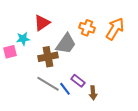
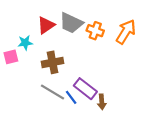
gray trapezoid: (66, 44) -> (71, 23), moved, turned 80
purple rectangle: (78, 81) -> (85, 89), size x1.5

